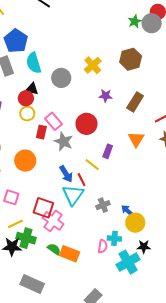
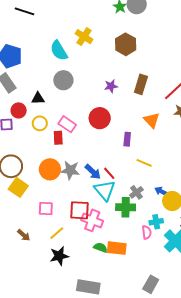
cyan semicircle: (34, 63) -> (59, 51), moved
yellow cross: (93, 65) -> (84, 37), moved
red circle: (26, 98) -> (19, 110), moved
gray star: (63, 142) -> (70, 170), moved
yellow line: (92, 165) -> (144, 163), moved
green cross: (26, 238) -> (126, 207), moved

